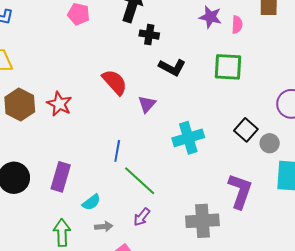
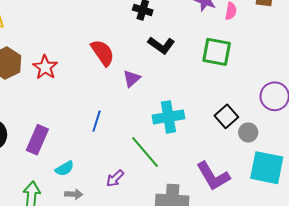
green line: (140, 181) -> (145, 152), moved
purple L-shape: (240, 191) -> (213, 176), turned 123
purple arrow: (142, 217) -> (115, 178), moved

